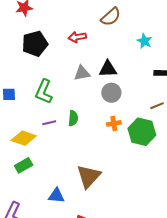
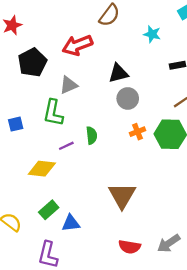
red arrow: (77, 37) -> (77, 45), size x1.5
gray triangle: (82, 73) -> (68, 85), moved
green rectangle: (24, 165) -> (49, 210), moved
blue triangle: (56, 196) -> (71, 223), moved

